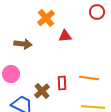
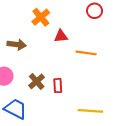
orange line: (89, 78) -> (86, 53), moved
brown cross: (42, 91) -> (37, 81), moved

